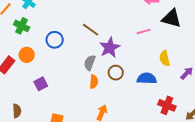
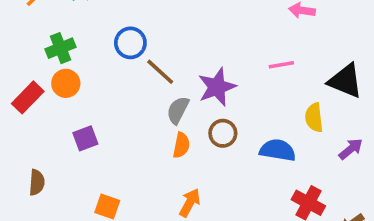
black triangle: (172, 18) -> (345, 81), moved
green cross: (22, 26) -> (61, 48), moved, turned 35
brown line: (91, 30) -> (160, 72), moved
blue circle: (55, 40) -> (130, 43), moved

